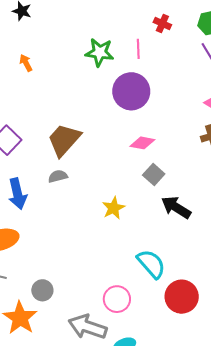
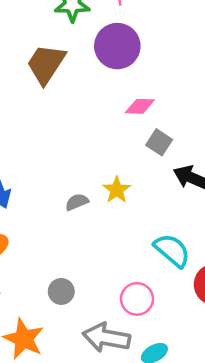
brown trapezoid: (64, 140) -> (46, 64), moved
gray semicircle: (58, 176) -> (77, 202), moved
gray circle: (42, 290) -> (61, 291), moved

